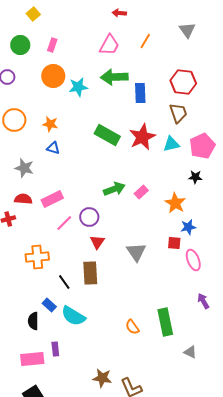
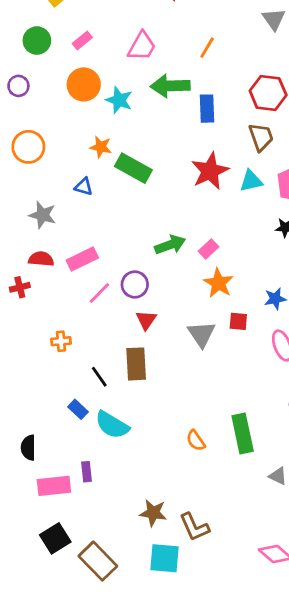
orange line: (145, 41) -> (207, 48), moved
pink rectangle: (52, 45) -> (82, 41), turned 32
pink trapezoid: (109, 45) -> (142, 46), moved
cyan star: (78, 87) -> (119, 100), turned 30
orange star: (50, 124) -> (101, 147), moved
green rectangle: (107, 135) -> (133, 168), moved
orange star: (175, 203) -> (218, 283), moved
red square: (174, 243) -> (238, 321), moved
orange cross: (37, 257) -> (61, 341), size x0.6
black semicircle: (33, 321) -> (28, 448), moved

